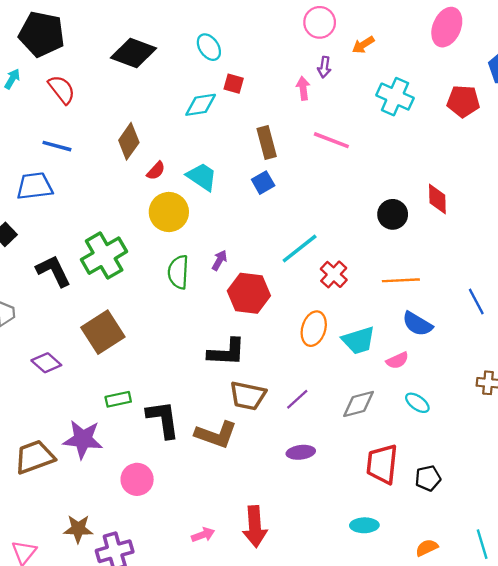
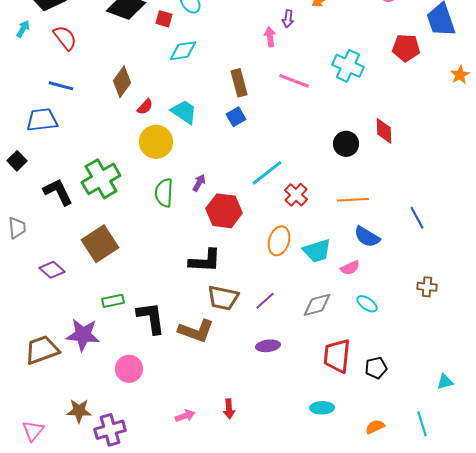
red square: (234, 84) -> (164, 19), moved
cyan cross: (395, 97) -> (348, 66), moved
red arrow: (255, 526) -> (229, 409), size x0.6

